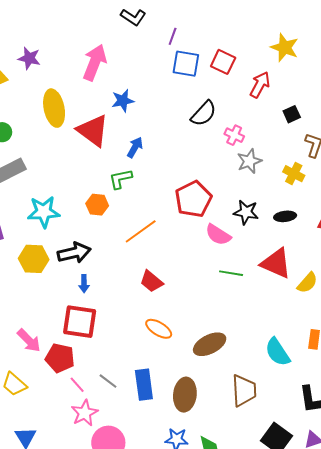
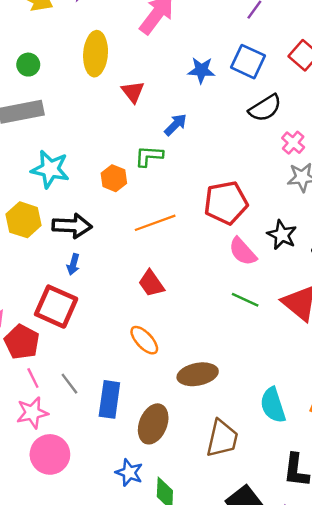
blue square: (186, 64) -> (248, 62), moved
blue star: (123, 101) -> (201, 70), moved
red triangle: (93, 130) -> (133, 92), size x0.6

